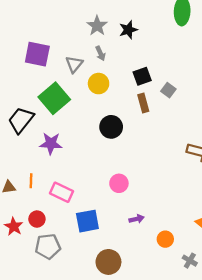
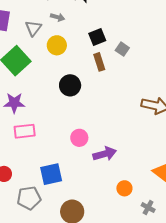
gray arrow: (100, 53) -> (58, 17), turned -48
pink rectangle: (62, 192) -> (25, 131), moved, turned -30
purple arrow: (137, 219) -> (105, 154), moved, size x1.6
gray pentagon: (48, 246) -> (29, 198), moved

